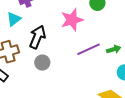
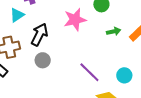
purple line: (89, 49) -> (89, 72), moved, turned 65
green arrow: (114, 49) -> (114, 31), moved

